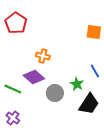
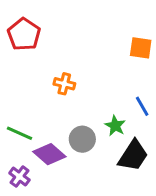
purple diamond: (34, 77) -> (49, 154), moved

